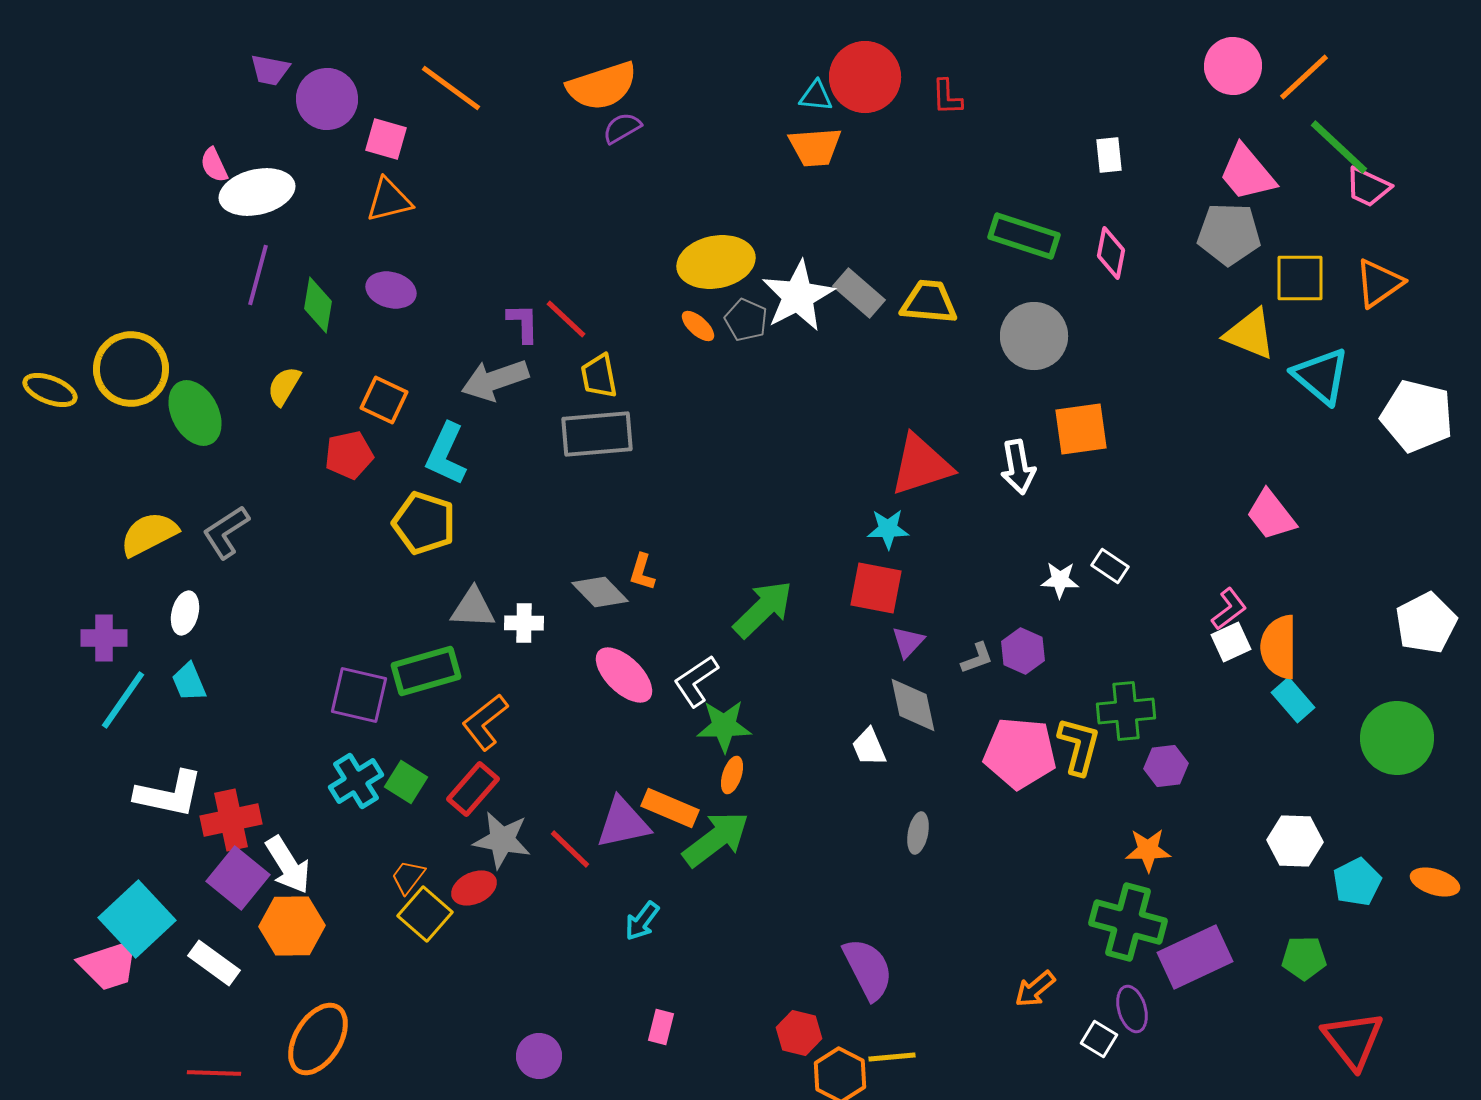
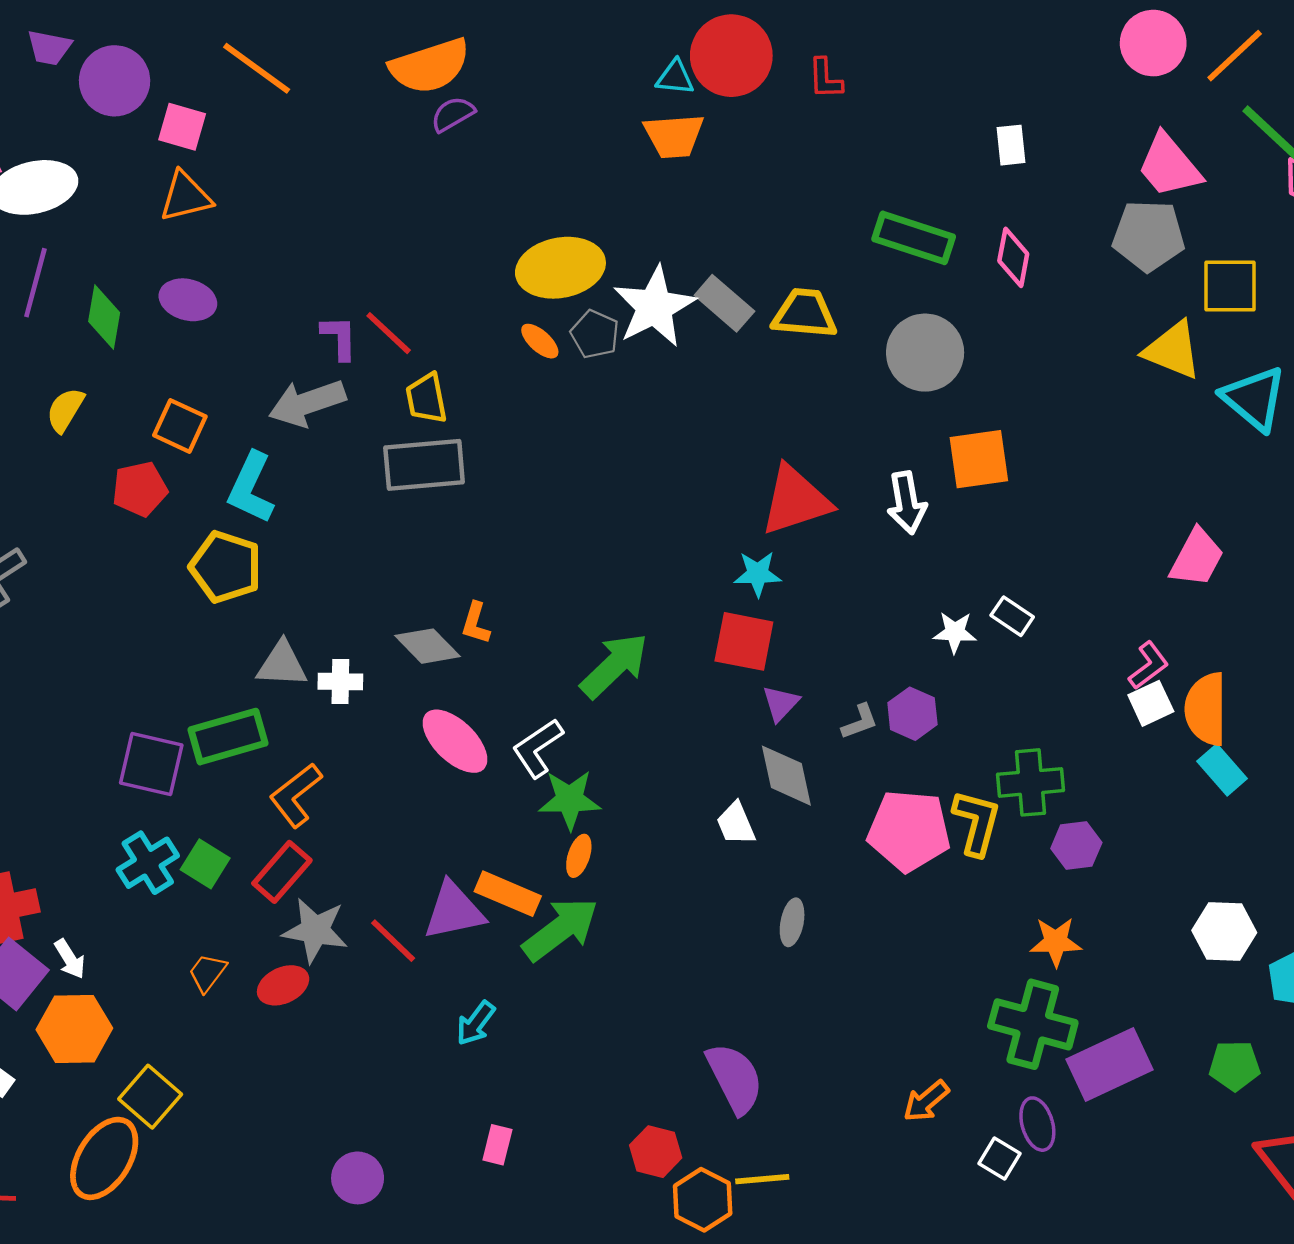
pink trapezoid: (1271, 515) -> (1197, 558), turned -114
white arrow: (288, 865) -> (70, 959), size x0.6
yellow square: (425, 914) -> (150, 1097), moved

